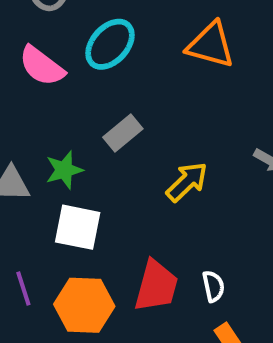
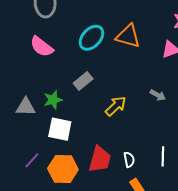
cyan ellipse: (110, 44) -> (91, 38), moved
purple line: (23, 289) -> (32, 160), turned 60

